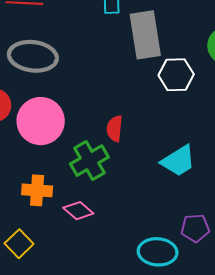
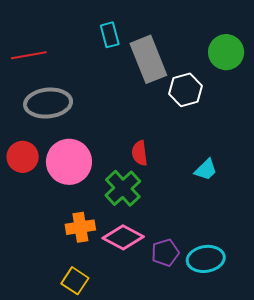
cyan trapezoid: (178, 161) -> (206, 170), size x0.7
pink diamond: (78, 211) -> (123, 237), size x1.4
purple pentagon: (195, 228) -> (165, 253), moved

